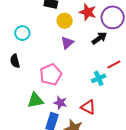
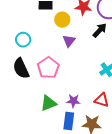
black semicircle: (15, 61) -> (21, 68), size x1.5
pink pentagon: (51, 75) -> (48, 68), moved

